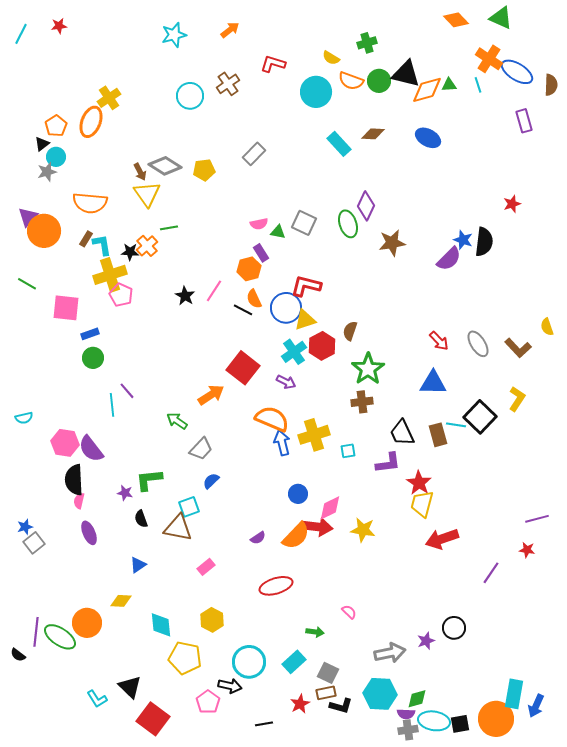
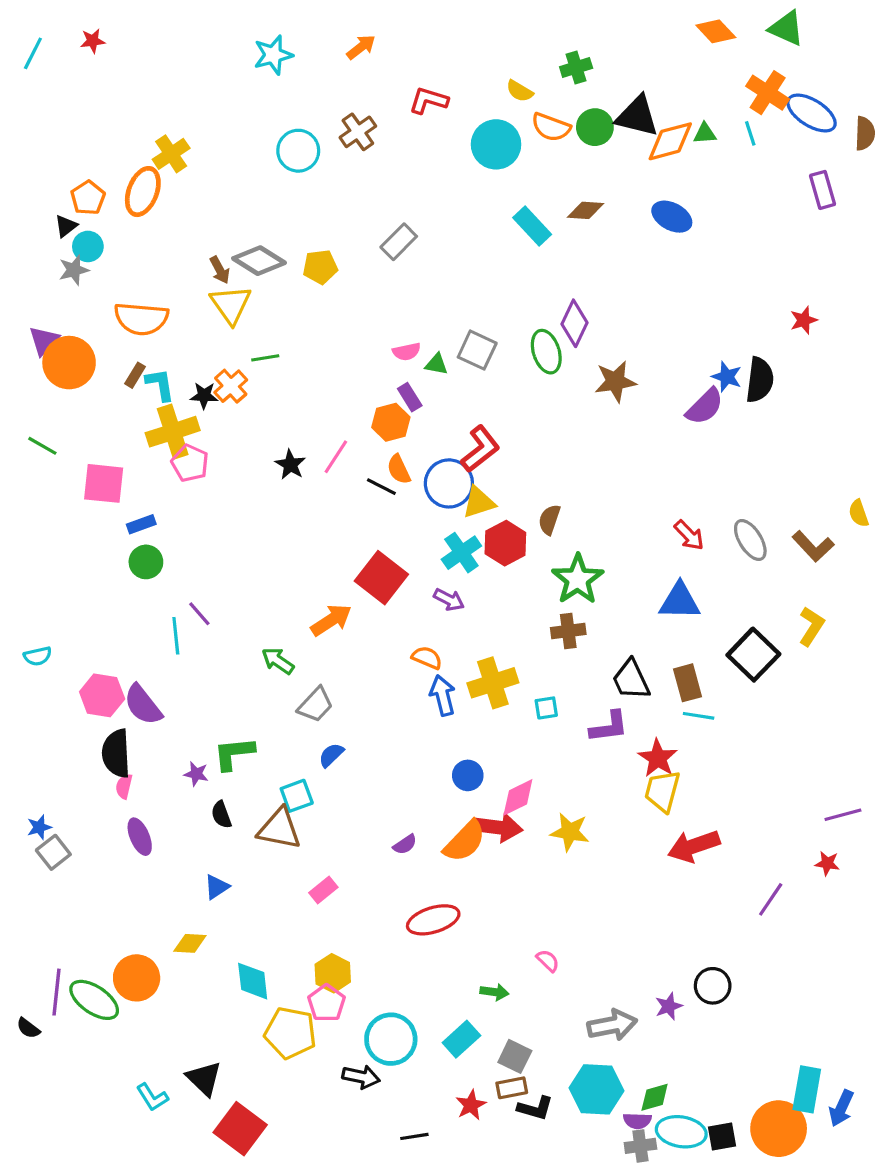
red L-shape: (306, 286) -> (480, 449), turned 128
orange semicircle: (272, 419) -> (427, 658), size x0.6
cyan line: (456, 425) -> (699, 716), moved
pink pentagon: (208, 702) -> (326, 1003), moved

